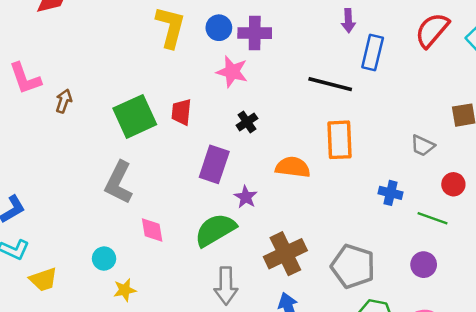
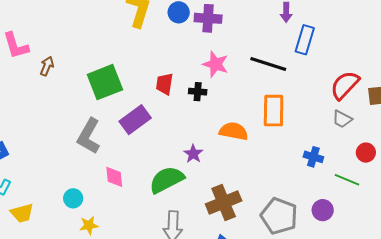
red semicircle: (432, 30) -> (345, 85), moved
pink star: (232, 72) -> (215, 64), moved
red trapezoid: (181, 112) -> (164, 84), moved
black cross: (247, 122) -> (198, 92), turned 36
purple rectangle: (214, 164) -> (135, 120), moved, turned 32
purple circle: (424, 265) -> (323, 210), moved

